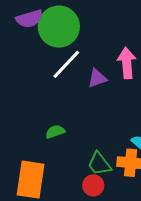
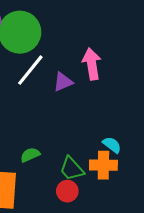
green semicircle: (55, 132) -> (30, 155), moved

